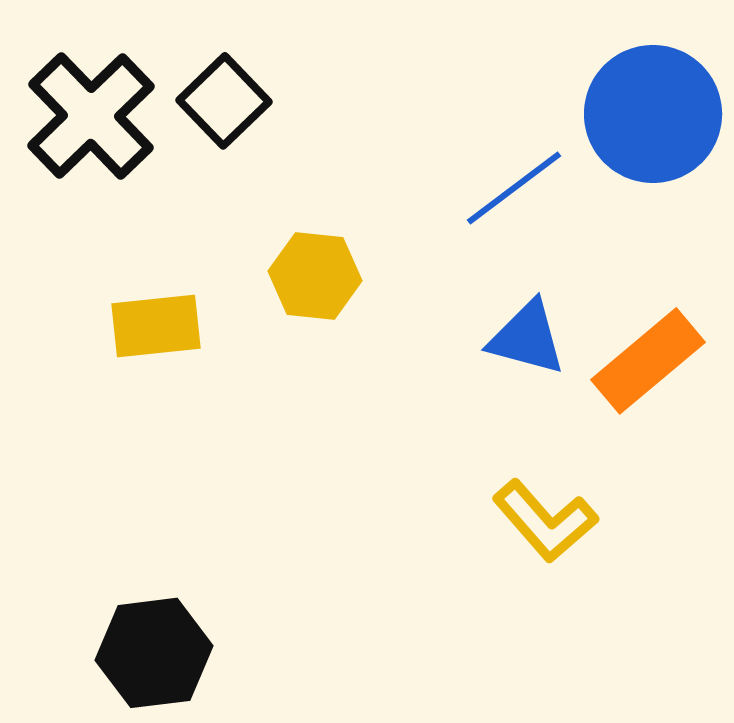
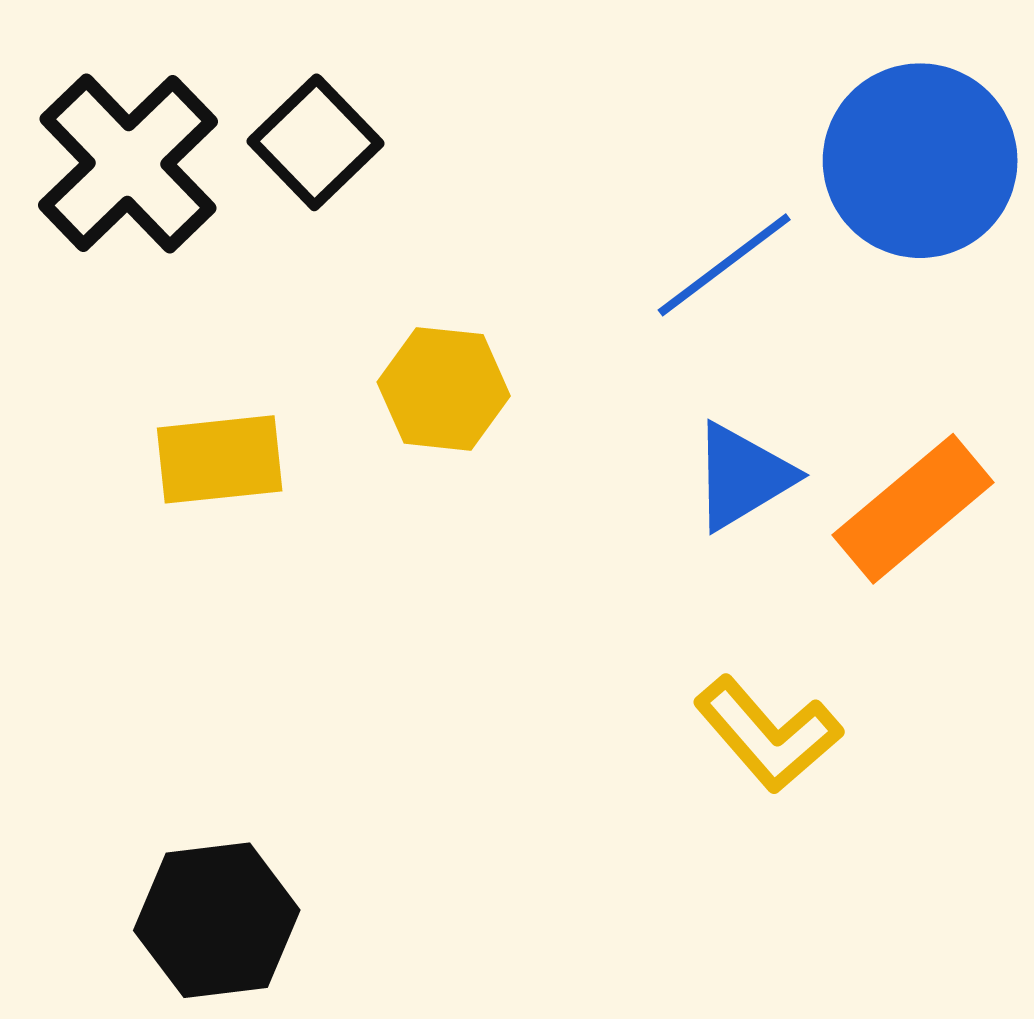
blue triangle: (527, 338) -> (742, 476), turned -46

